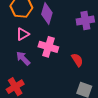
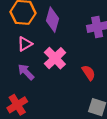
pink cross: (48, 47) -> (55, 58), turned 30

